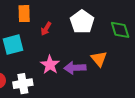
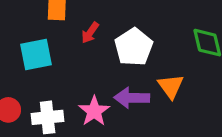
white pentagon: (82, 22) -> (134, 47), moved
pink star: (50, 65) -> (94, 111), moved

